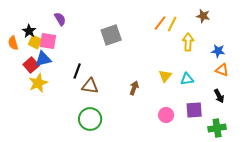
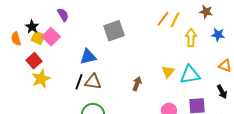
pink square: (48, 41) -> (51, 37), turned 36
blue star: (218, 51) -> (218, 35), moved
blue triangle: (43, 59) -> (88, 57), moved
black line: (77, 71) -> (79, 82), moved
cyan triangle: (187, 79) -> (190, 75), size x1.5

